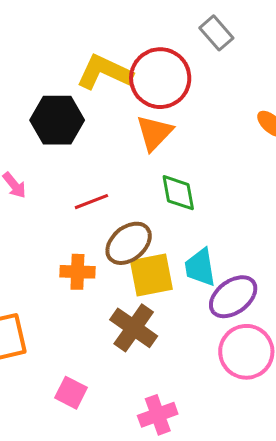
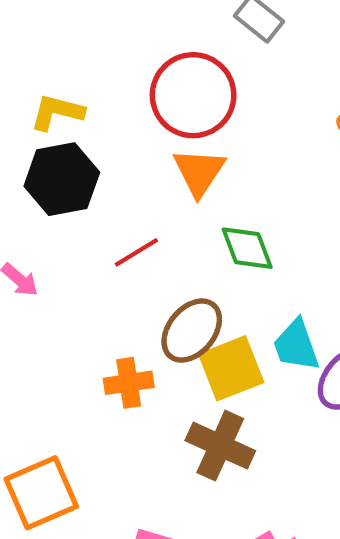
yellow L-shape: (104, 72) -> (57, 112), moved, size x0.7
red line: (91, 202) -> (136, 252), moved

